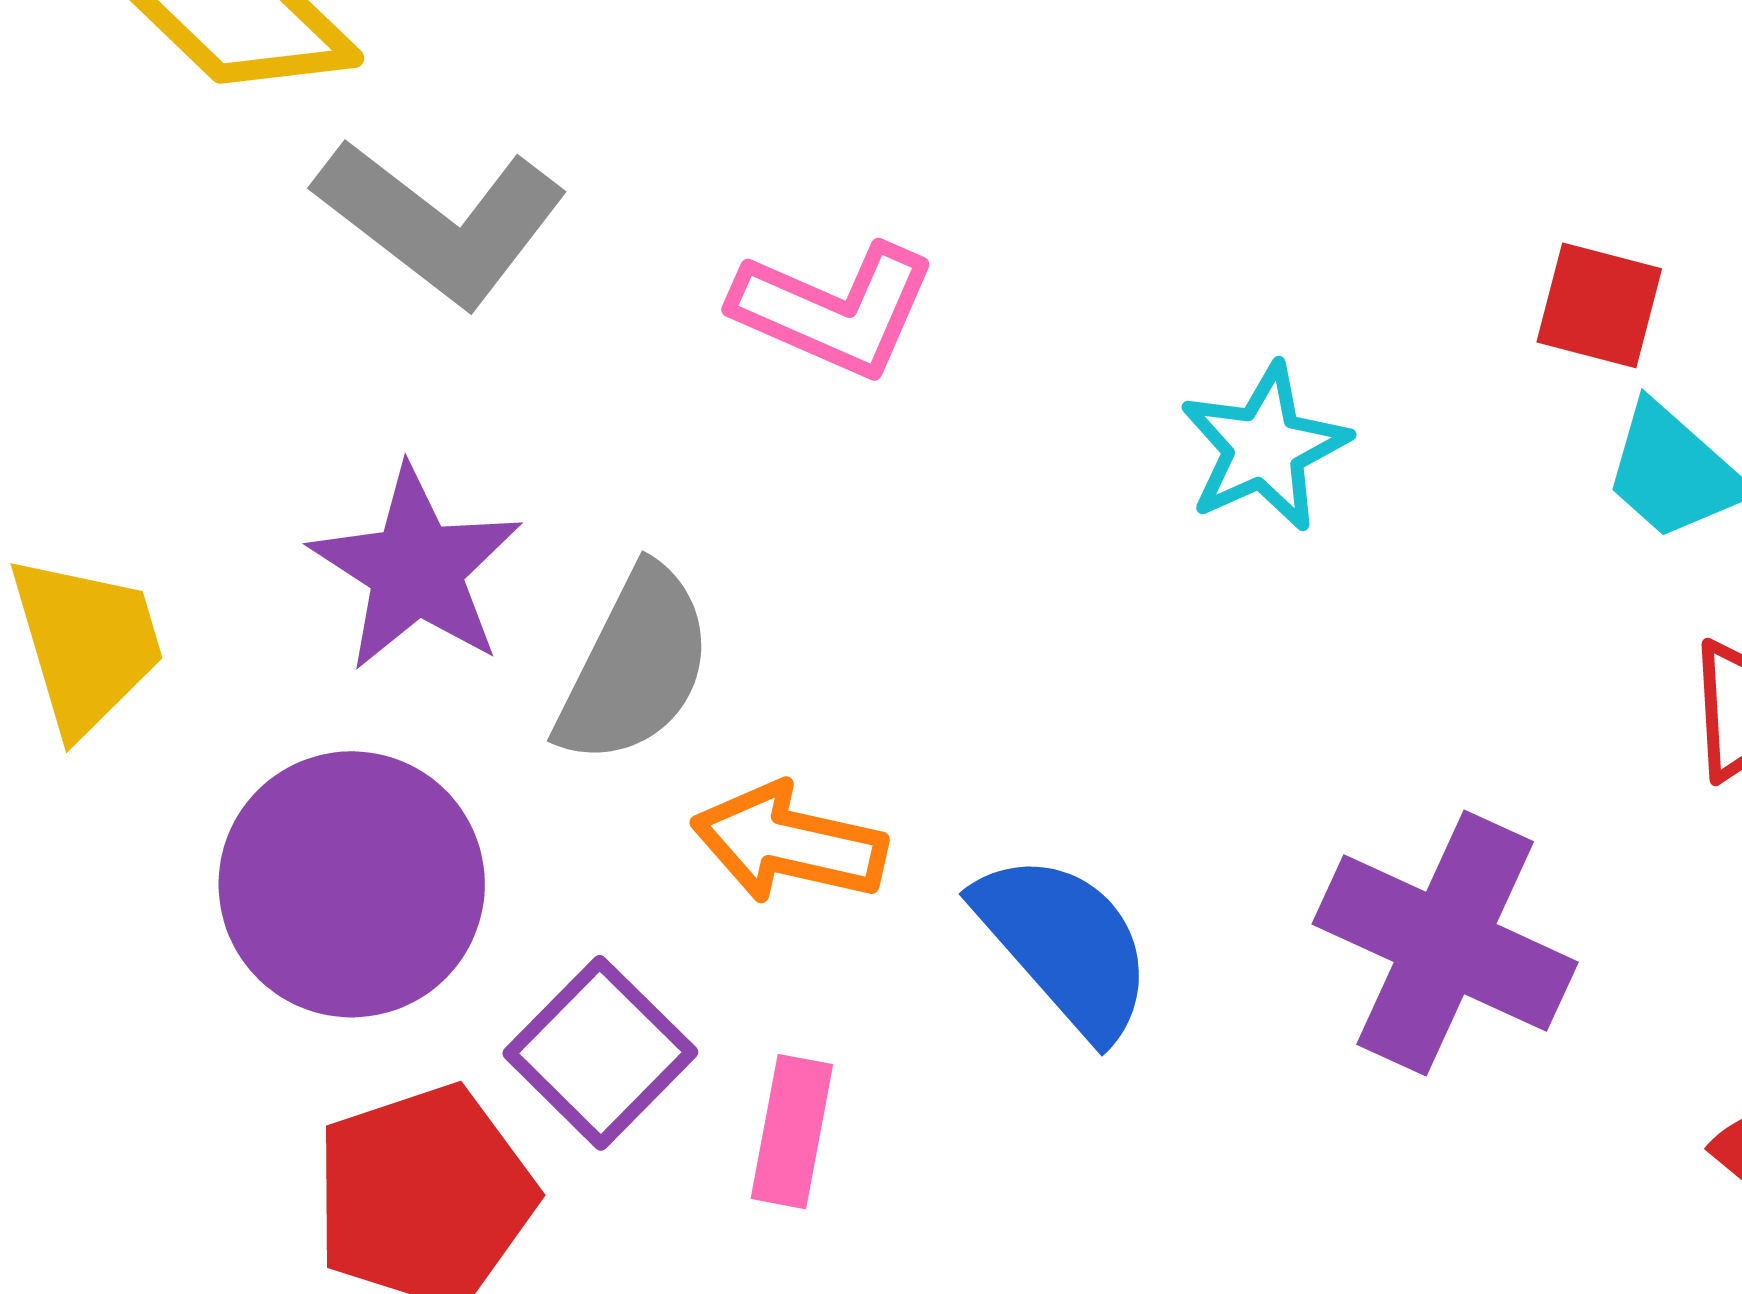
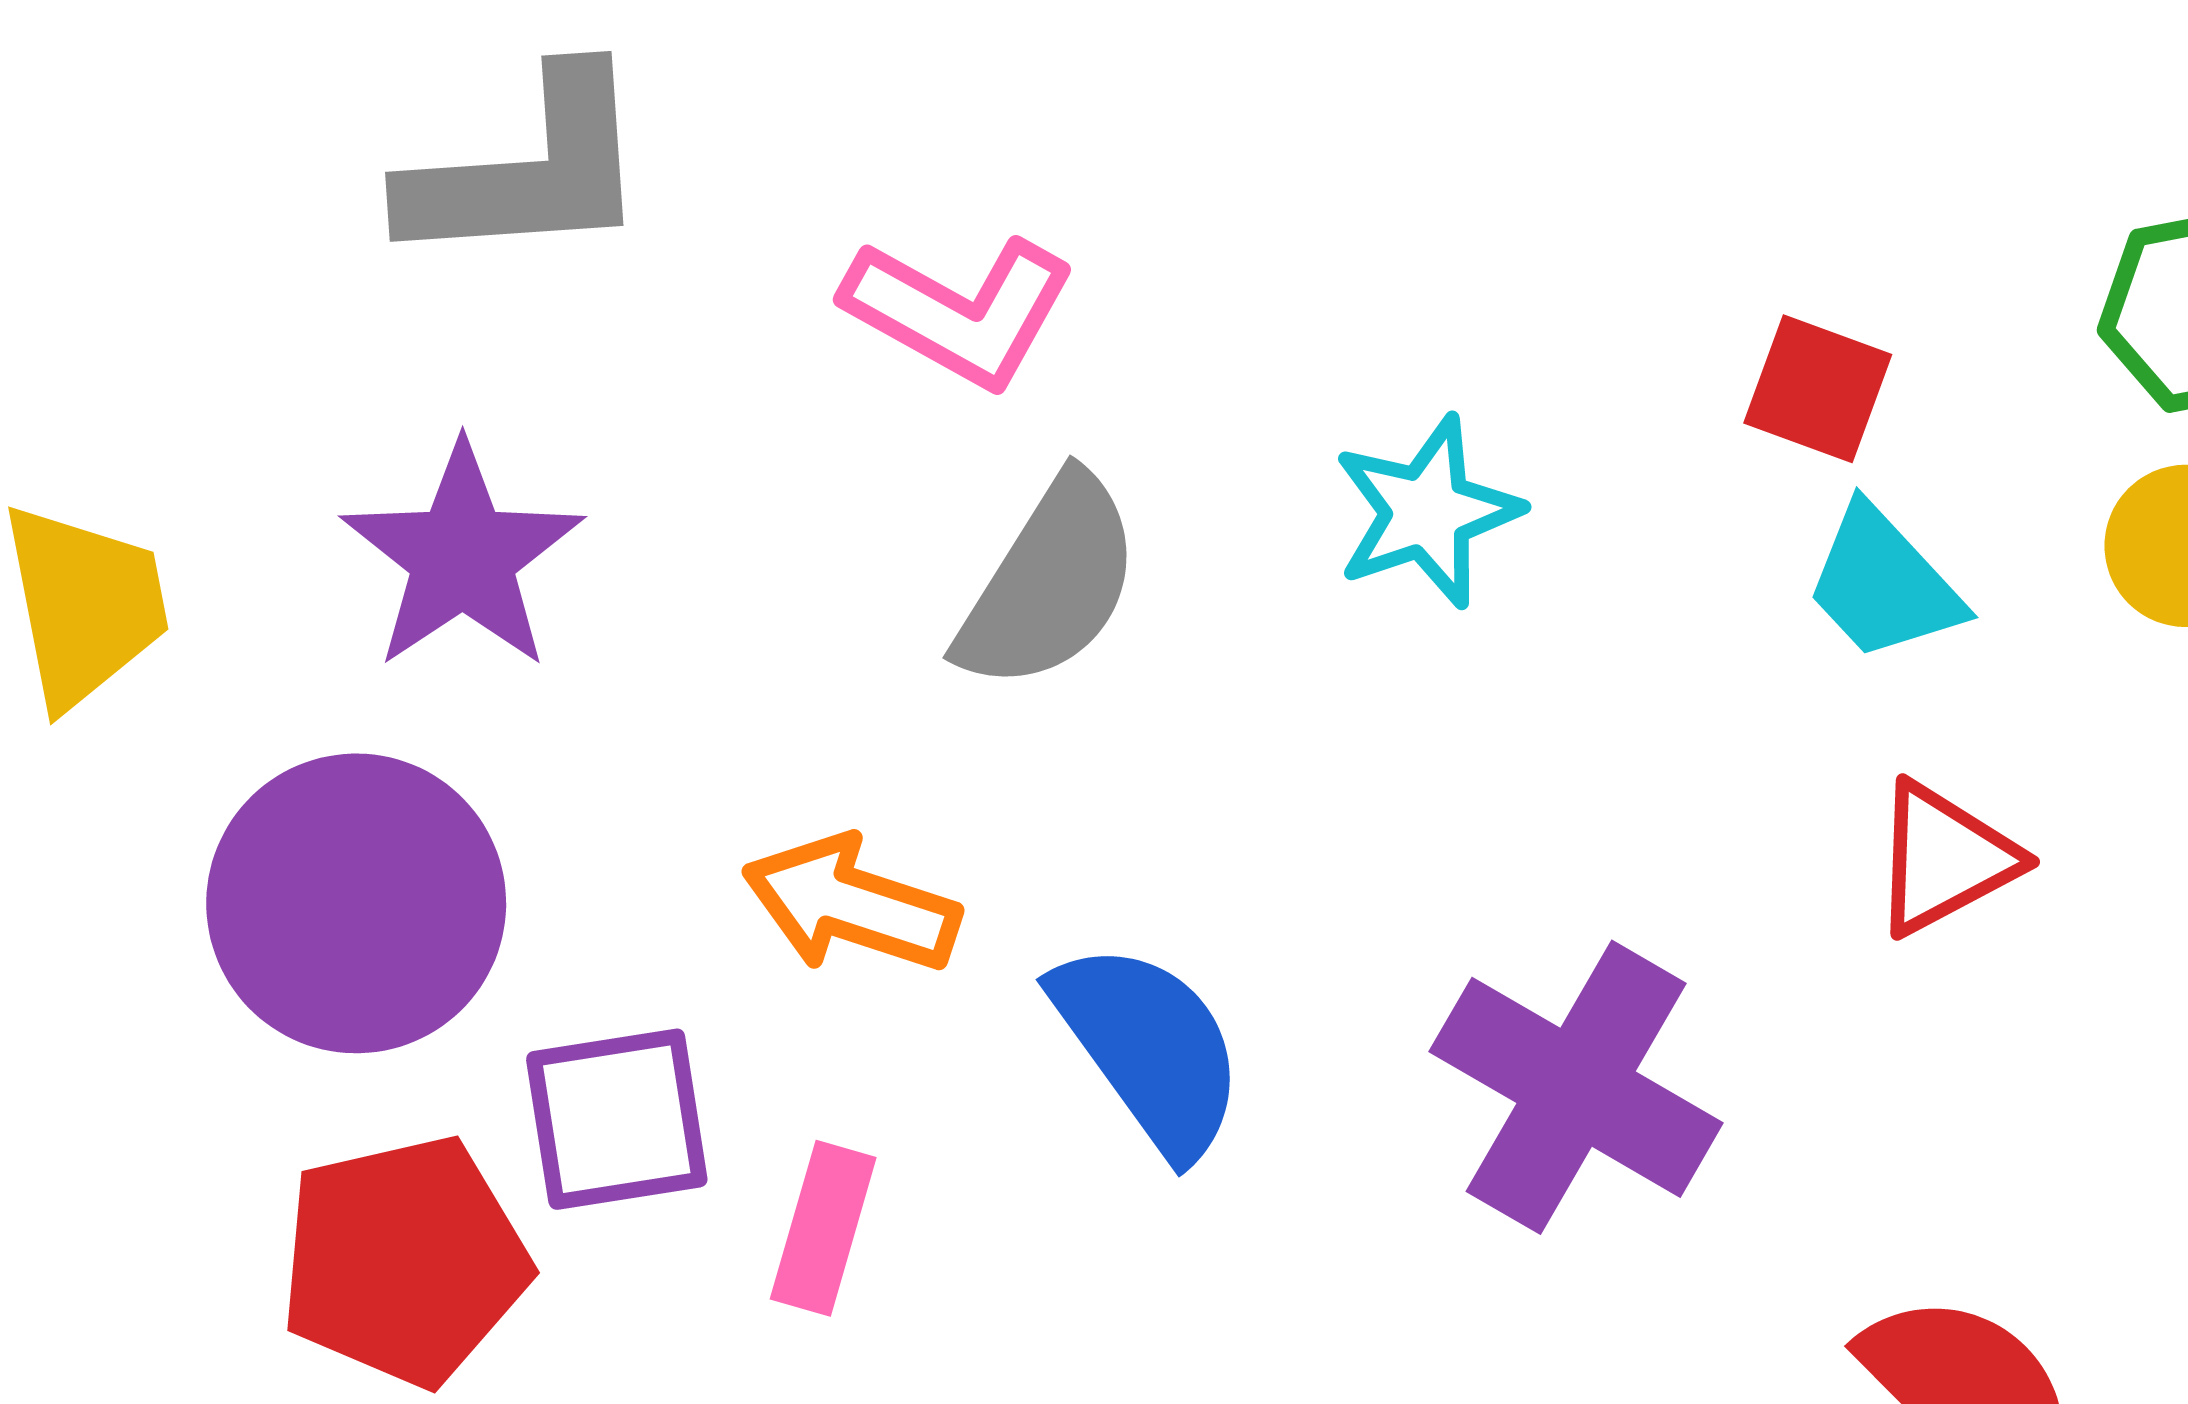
gray L-shape: (441, 222) -> (528, 170), turned -47
gray semicircle: (635, 666) -> (1049, 583), moved
purple square: (600, 1053) -> (617, 1119), turned 31

